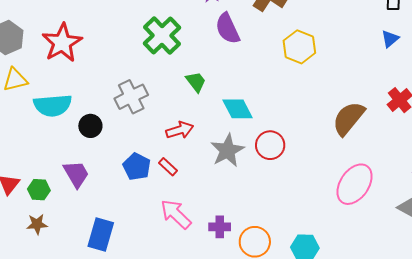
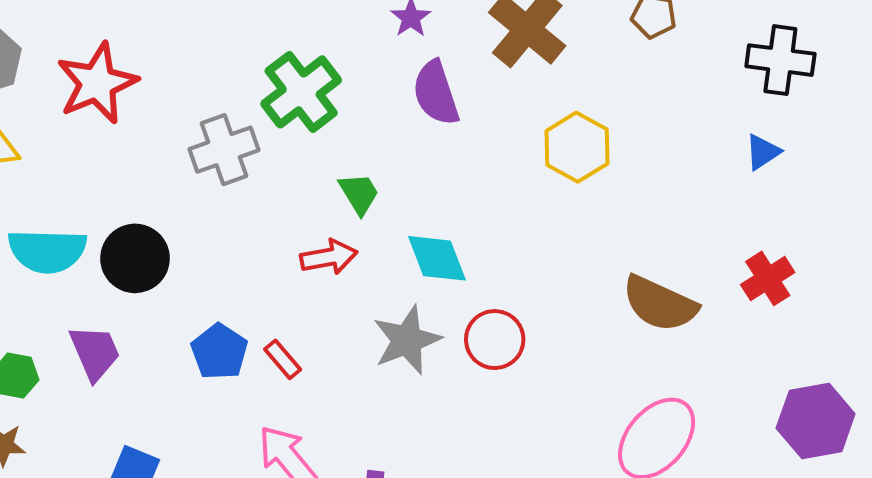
gray cross: (131, 97) -> (224, 150), moved
cyan semicircle: (53, 105) -> (47, 251), moved
brown semicircle: (348, 118) -> (660, 304), turned -111
black circle: (90, 126) -> (135, 258), size x1.4
red arrow: (180, 130) -> (329, 257), moved

